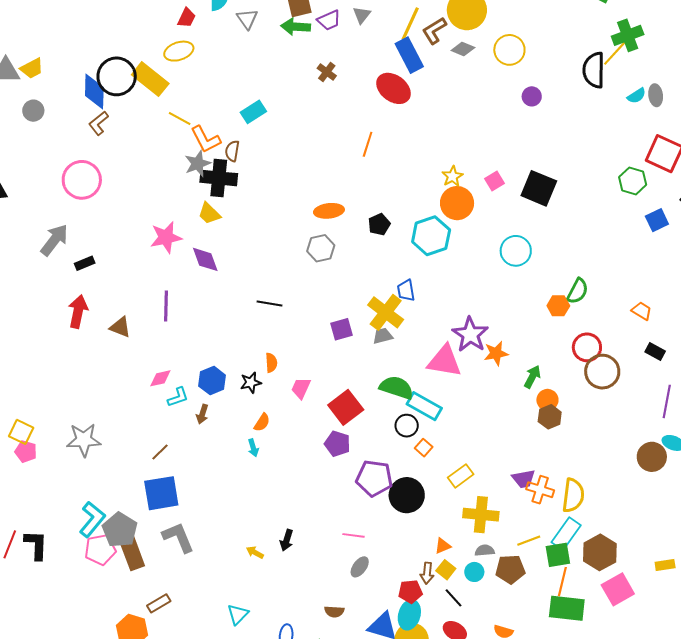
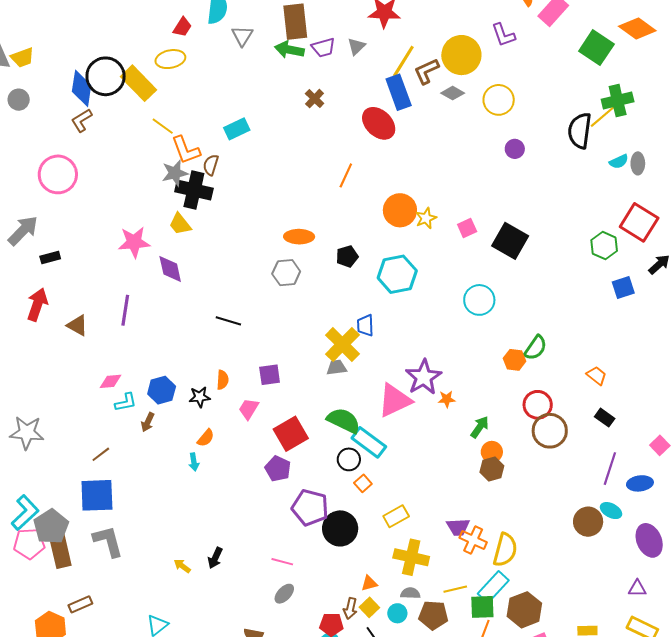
orange circle: (457, 203) -> (400, 210), moved
purple square: (341, 329) -> (270, 375), moved
orange star: (496, 353) -> (447, 399), size x0.7
pink triangle: (445, 361) -> (395, 400), turned -42

